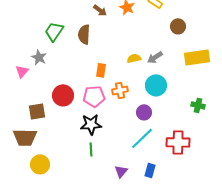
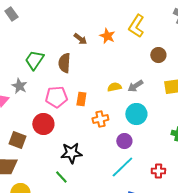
pink pentagon: (94, 96) -> (56, 97), moved
brown square: (37, 111) -> (17, 140), turned 30
red cross: (178, 142) -> (158, 171), size x0.6
green line: (91, 149) -> (61, 177), moved, turned -40

